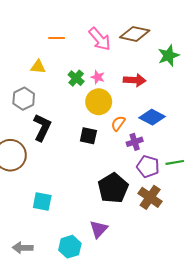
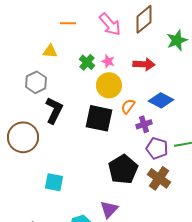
brown diamond: (135, 34) -> (144, 19), turned -52
black square: (88, 136) -> (99, 118), size x1.6

